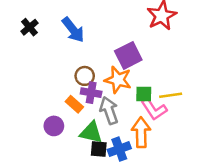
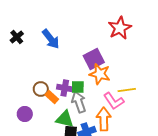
brown circle: (85, 76) -> (41, 89), moved
orange star: (118, 80) -> (100, 74), moved
green square: (144, 94) -> (78, 87), moved
purple circle: (54, 126) -> (25, 114), moved

